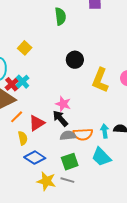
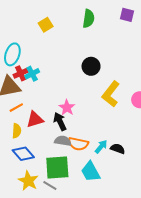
yellow square: (25, 48) -> (46, 25), moved
cyan arrow: (105, 131) -> (101, 147), turned 32
green square: (70, 162) -> (57, 168), size x1.4

